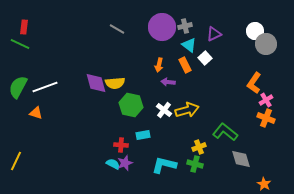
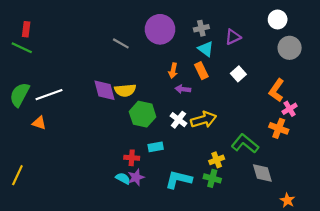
purple circle: (162, 27) -> (160, 29), moved
gray line: (117, 29) -> (121, 43), moved
white circle: (255, 31) -> (278, 20), moved
white square: (205, 58) -> (238, 74), moved
orange cross: (266, 118) -> (279, 128), moved

